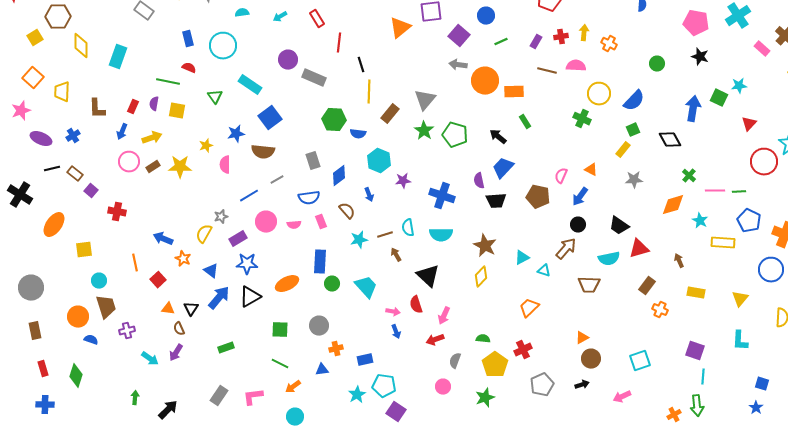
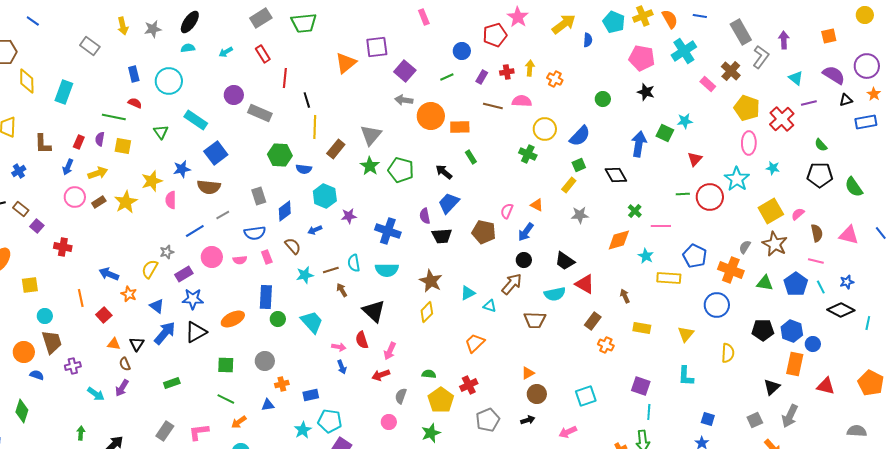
blue circle: (486, 16) -> (462, 51), moved
yellow star: (206, 146) -> (152, 181), size x1.5
yellow star: (180, 167) -> (126, 202), turned -30
green line: (739, 192) -> (683, 194), moved
blue arrow: (369, 195) -> (315, 230), turned 88
red triangle: (639, 249) -> (585, 284), turned 45

